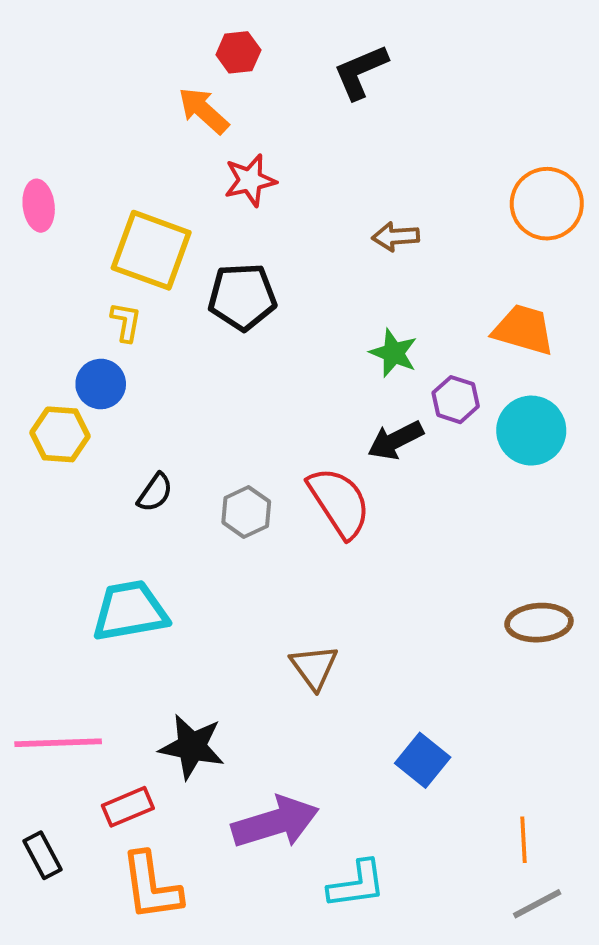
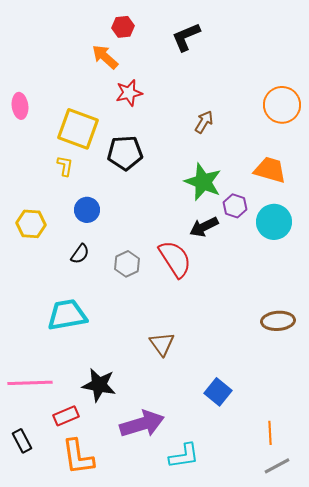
brown arrow: (396, 237) -> (204, 122), turned 125
green star: (394, 353) -> (203, 182), size x1.5
blue circle: (101, 384) -> (87, 210), moved

